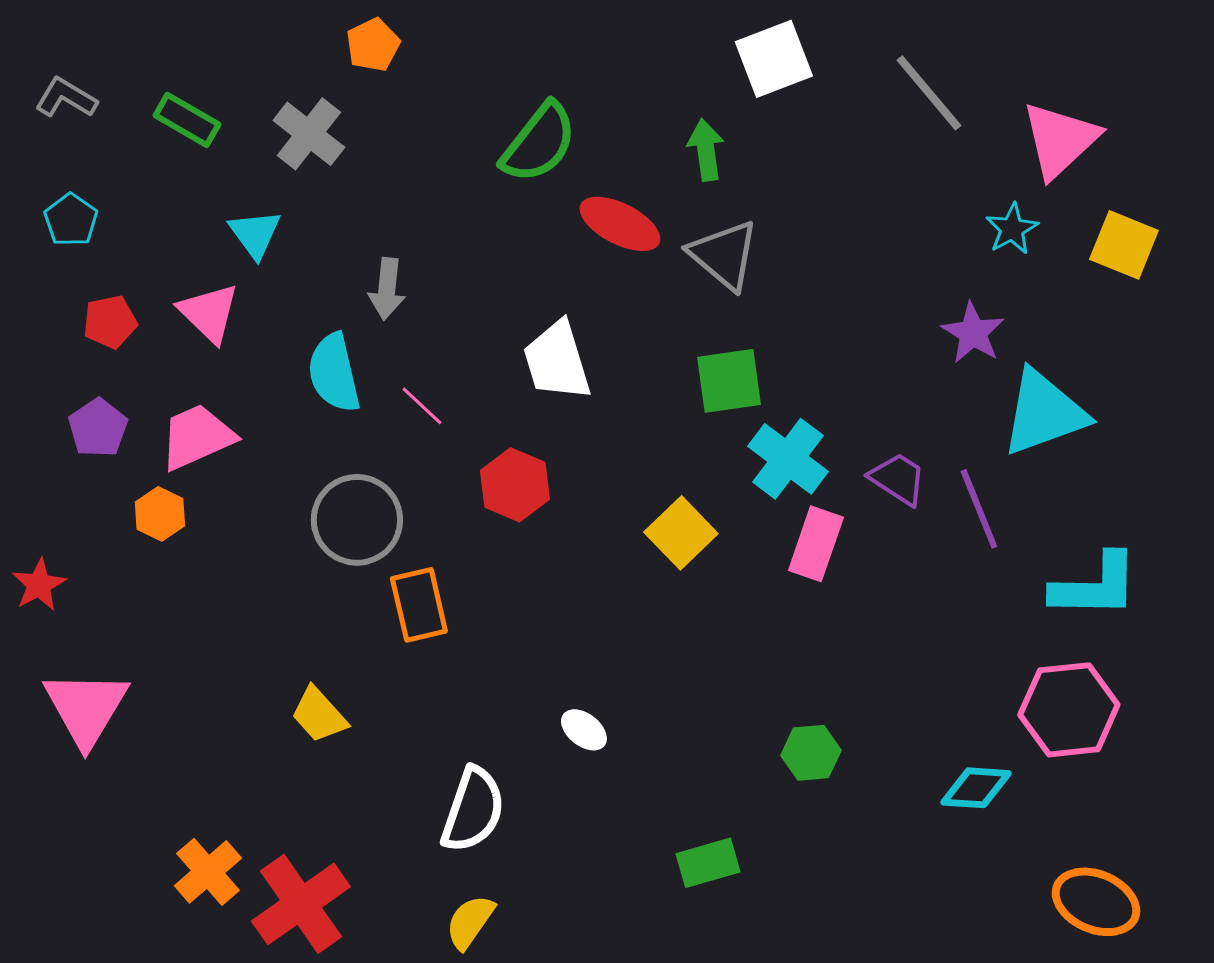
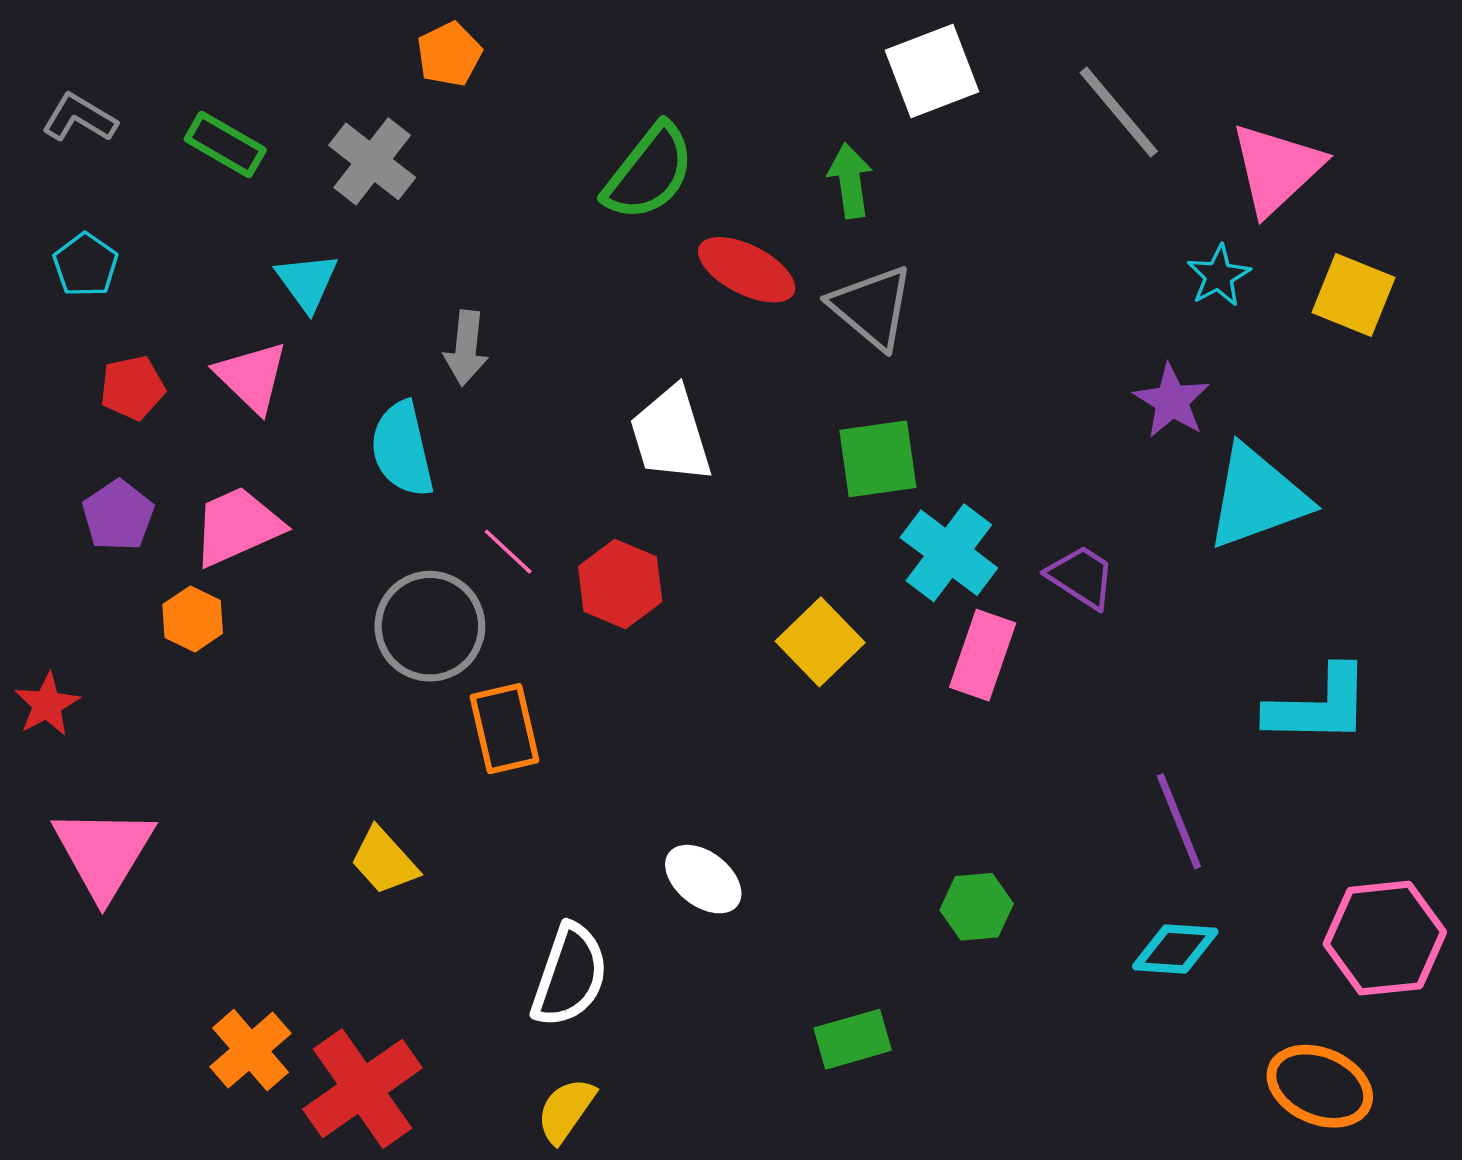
pink line: (422, 406) -> (508, 552), moved
purple line: (979, 509) -> (1179, 821), moved
pink hexagon: (1069, 710) -> (1385, 938), moved
white ellipse: (584, 730) -> (703, 879), size x1.4

